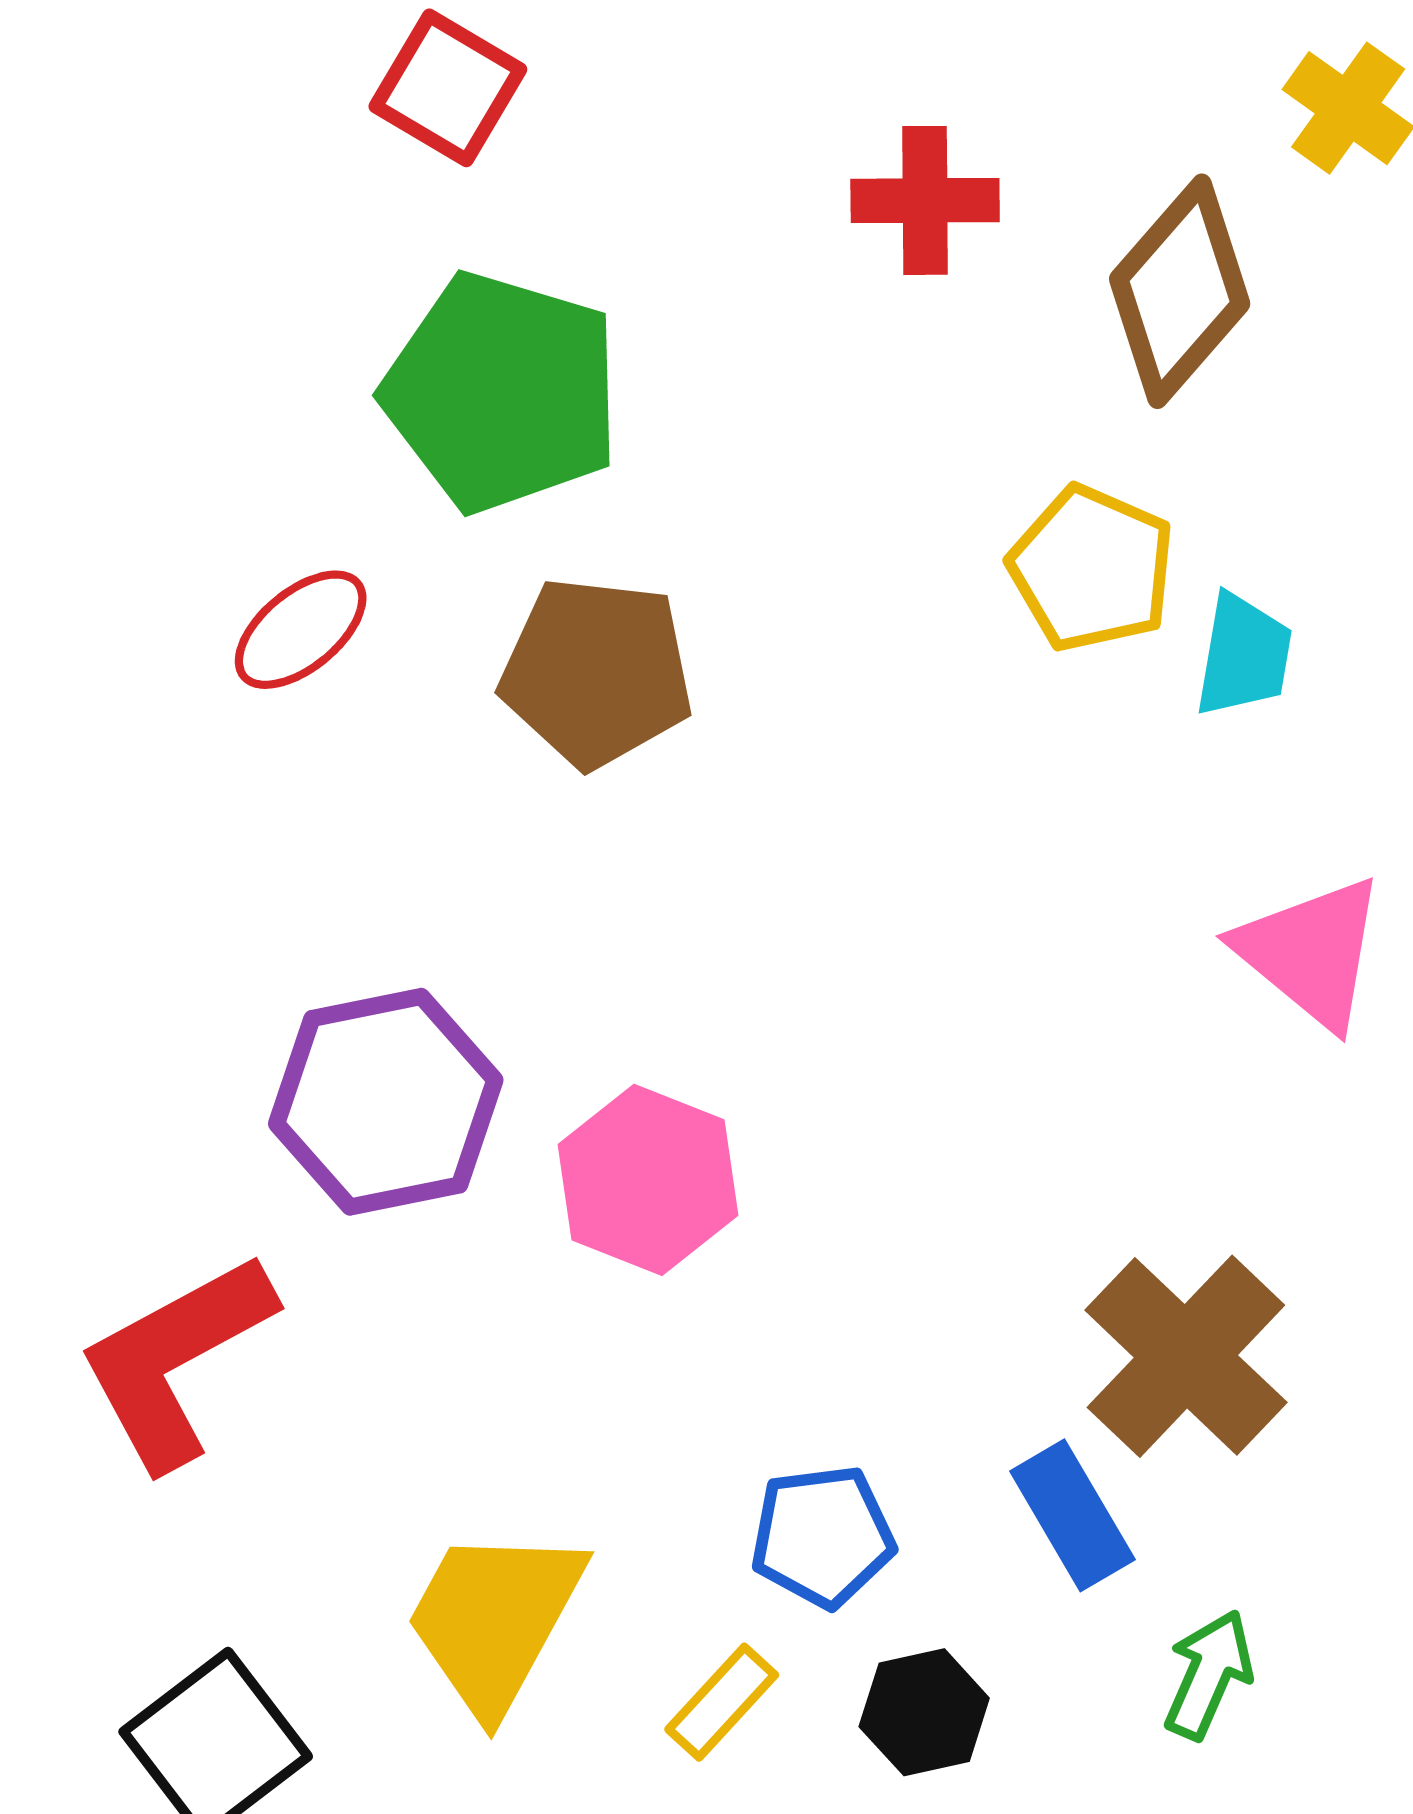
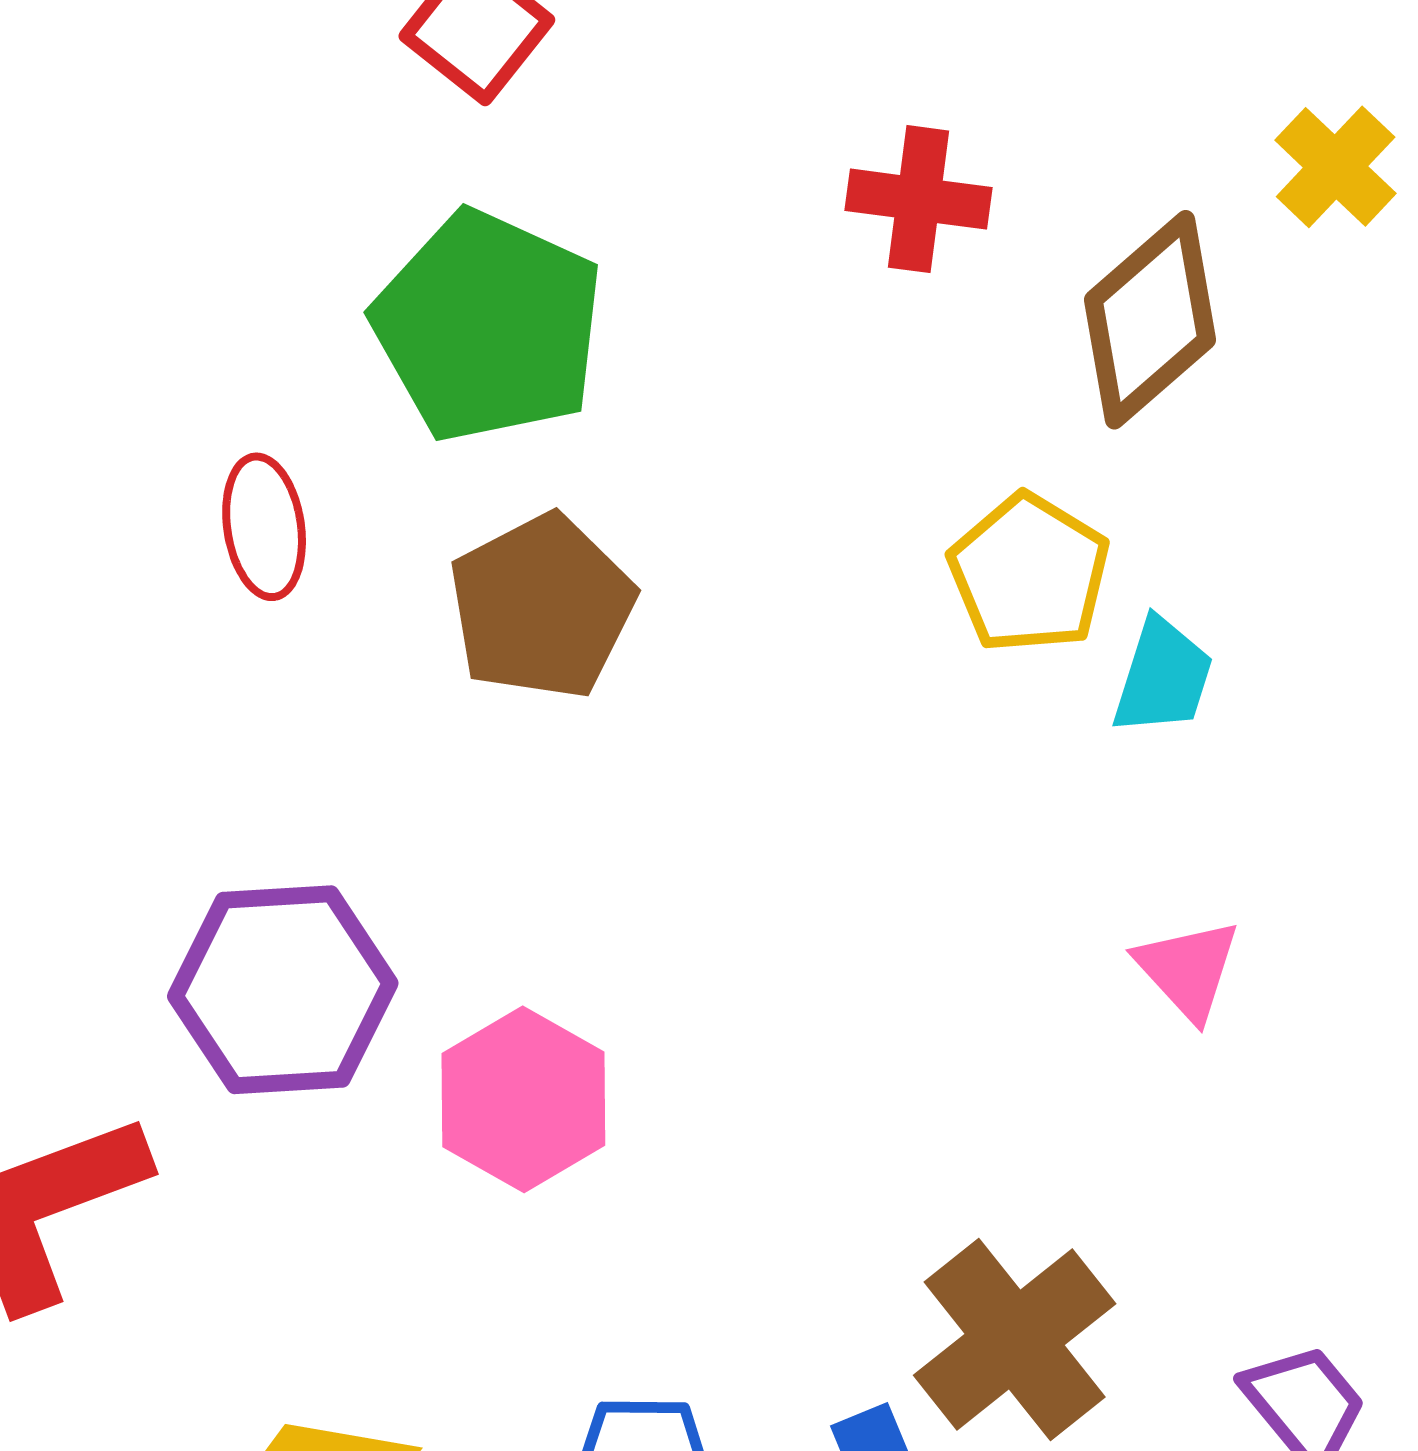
red ellipse: (301, 630) -> (264, 527), turned -67
brown pentagon: (597, 672) -> (542, 607), turned 30
pink triangle: (1311, 952) -> (1188, 969), size x0.7

